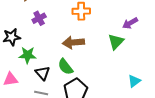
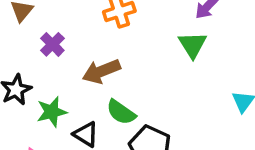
brown arrow: (73, 43) -> (101, 71), moved

